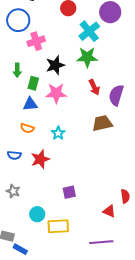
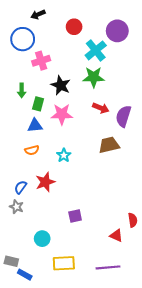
black star: (55, 65) -> (61, 85), turned -30
red arrow: (94, 87) -> (101, 108), turned -42
orange semicircle: (27, 128) -> (32, 150), turned -32
blue semicircle: (14, 155) -> (21, 187), moved, turned 120
gray star: (13, 191) -> (16, 207), moved
yellow rectangle: (58, 226) -> (64, 263), moved

